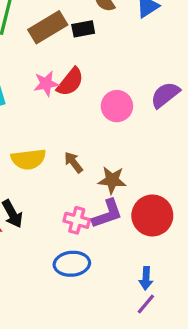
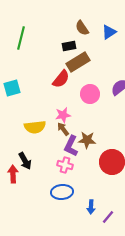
brown rectangle: (48, 27) -> (78, 62), moved
pink star: (46, 84) -> (63, 115), moved
purple L-shape: (107, 214) -> (71, 146), moved, turned 135
blue arrow: (146, 278) -> (91, 207), moved

